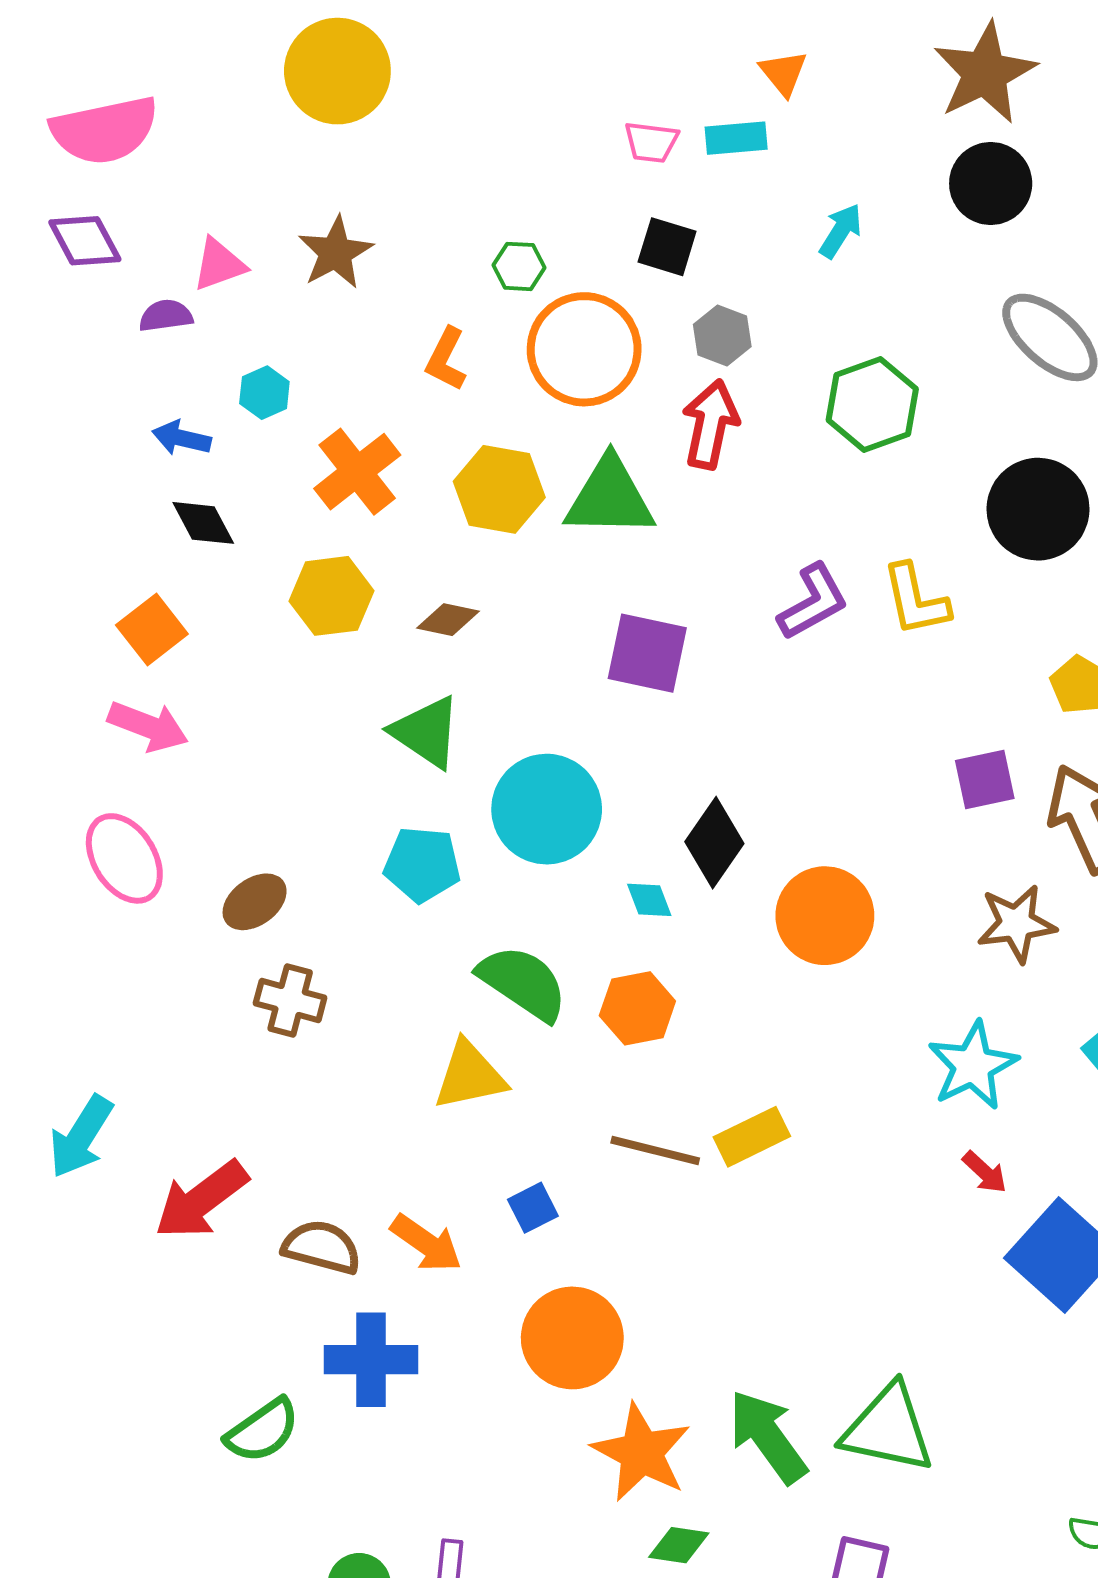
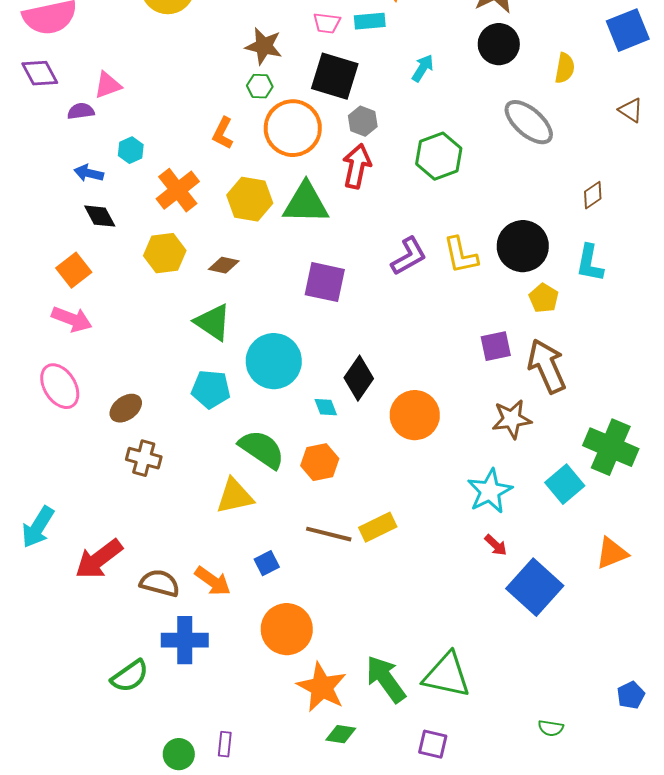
black square: (667, 247) -> (335, 76), size x1.6
brown star: (335, 253) -> (264, 46), moved, turned -30
black circle: (1038, 509) -> (523, 246), moved

